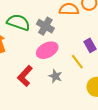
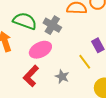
pink ellipse: (47, 50) -> (40, 50), moved

